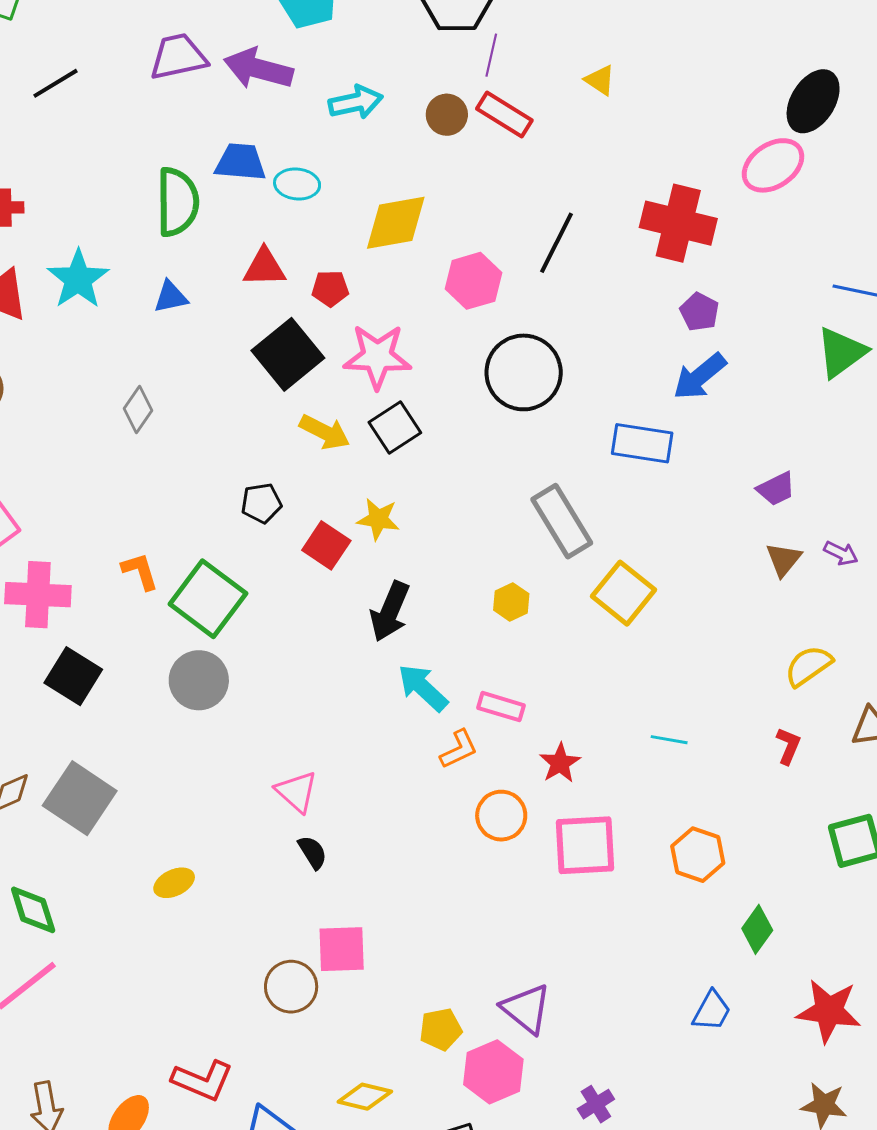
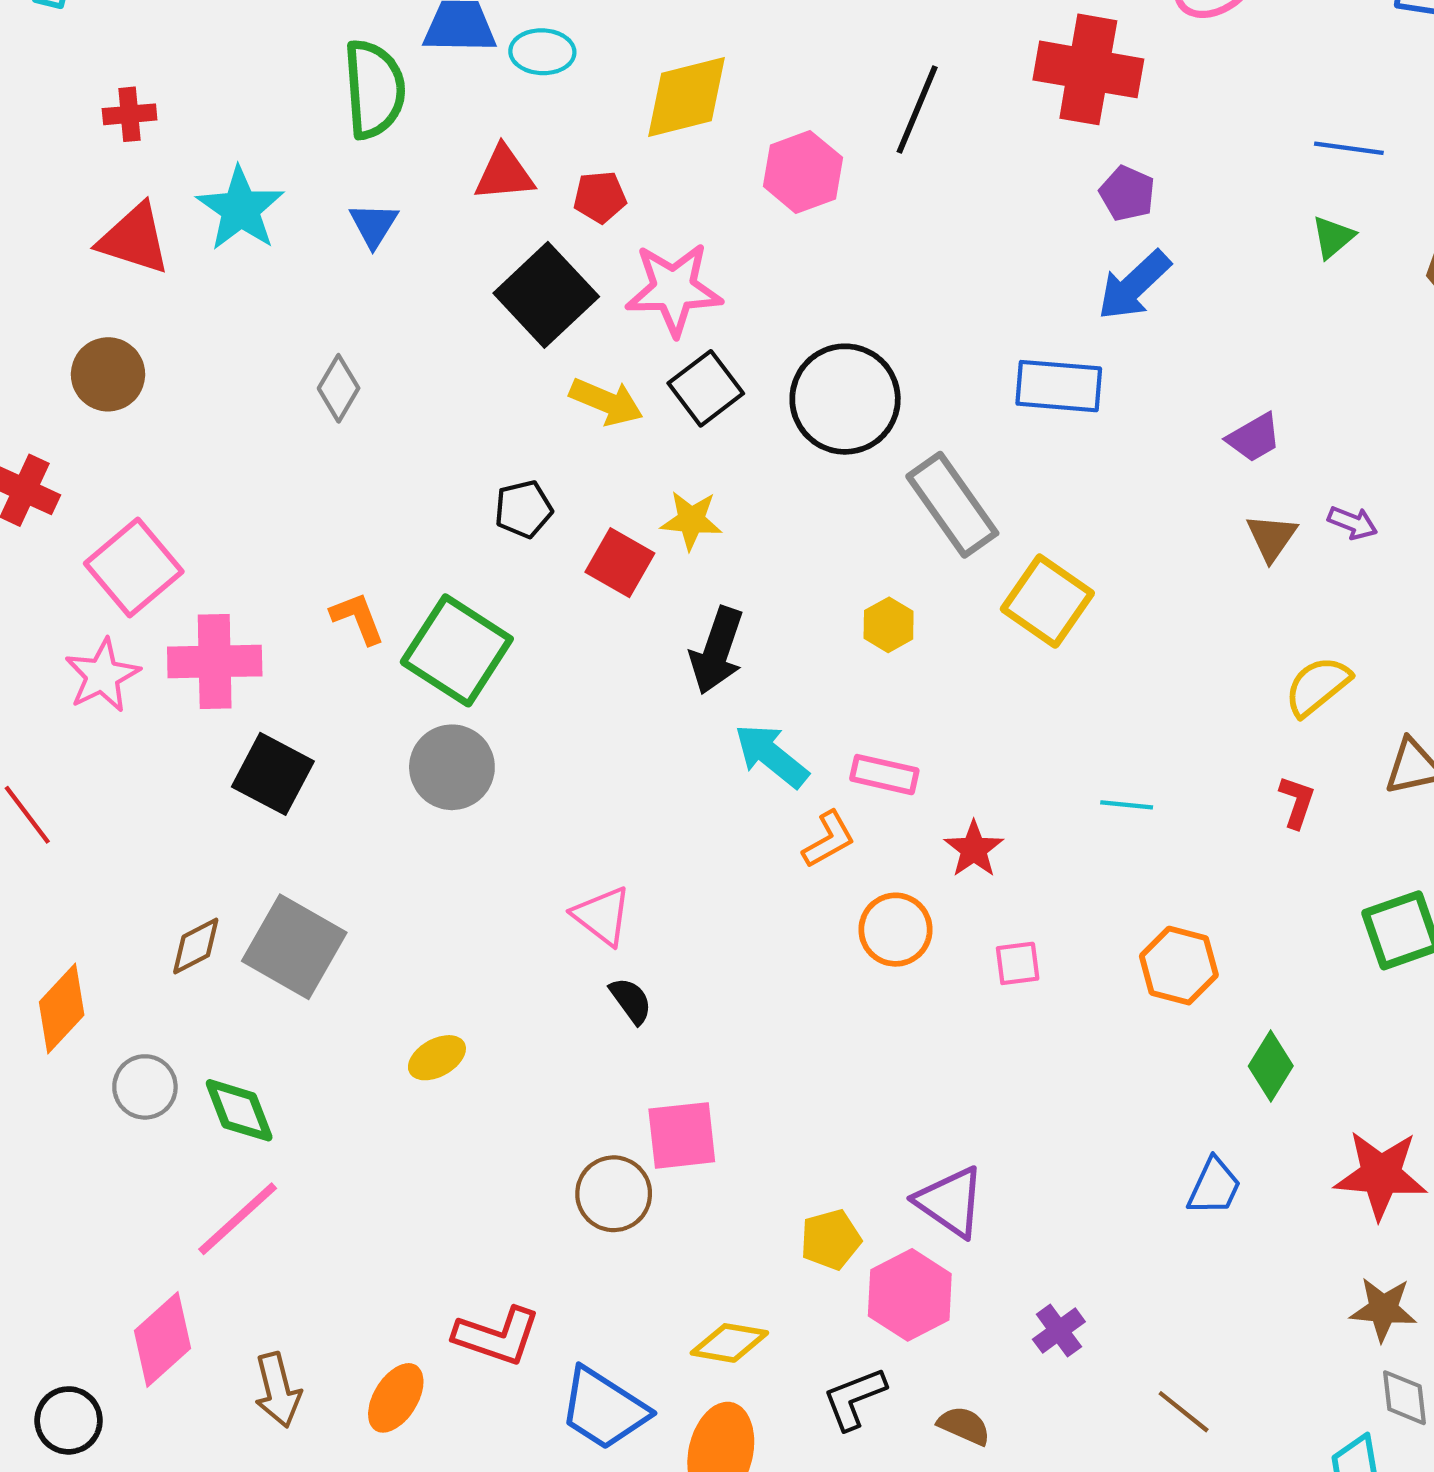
blue triangle: (171, 297) -> (374, 225), turned -42
green triangle: (841, 352) -> (1333, 237), size x0.6
black circle: (524, 372) -> (845, 399), moved
pink square: (585, 845) -> (1018, 963), size x0.5

